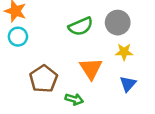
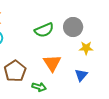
yellow star: (124, 52) -> (86, 48), moved

